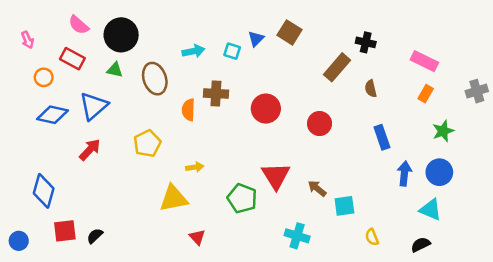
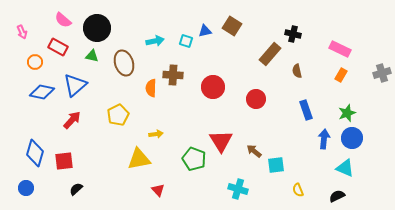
blue triangle: (256, 39) -> (205, 31), turned 32
green star: (443, 131) -> (347, 113), moved
red square: (65, 231) -> (64, 161), moved
blue circle: (19, 241) -> (26, 188), moved

